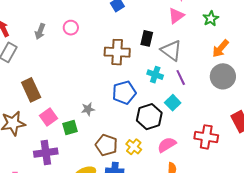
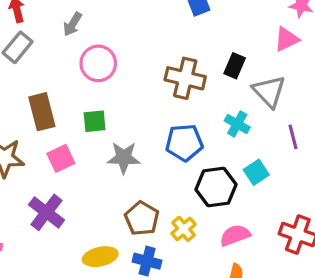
pink circle: (71, 28) -> (98, 63), moved, size x1.5
purple line: (181, 78) -> (293, 137), moved
gray star: (88, 109) -> (124, 158), size x1.5
green square: (70, 127) -> (95, 121), moved
purple cross: (46, 153) -> (46, 212), turned 35

